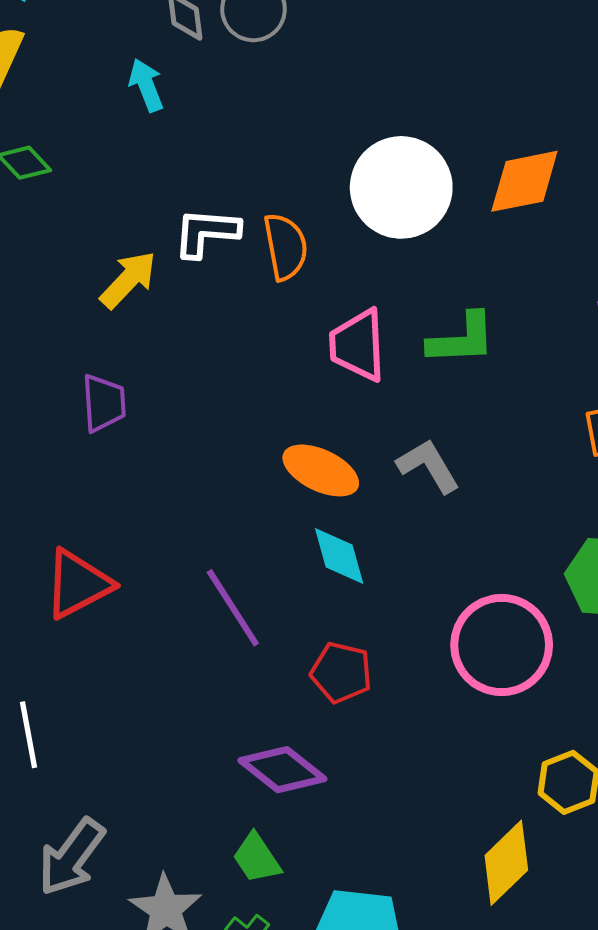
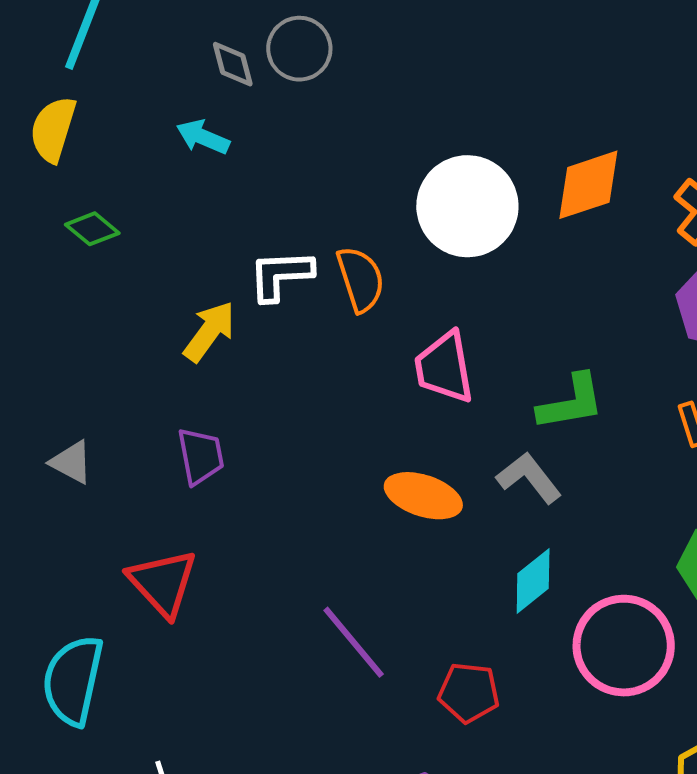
cyan arrow: (146, 85) -> (203, 137), turned -38
green L-shape: (462, 339) -> (571, 402), moved
cyan diamond: (339, 556) -> (533, 581), moved, turned 74
red triangle: (78, 584) -> (163, 583), moved, turned -38

